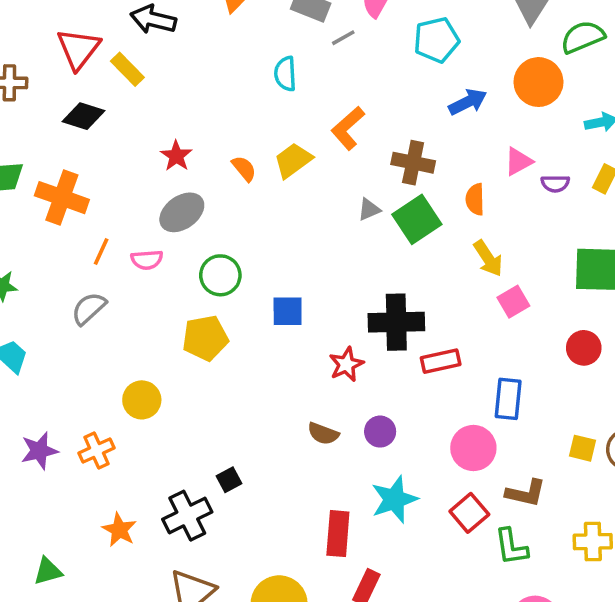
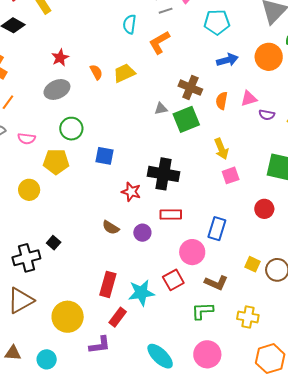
orange L-shape: (348, 128) -> (159, 42), moved
orange semicircle: (475, 199) -> (222, 101), moved
pink semicircle: (147, 260) -> (27, 139), moved
red rectangle: (441, 361) -> (171, 215), moved
red star: (346, 364) -> (131, 192), turned 30
yellow circle: (142, 400) -> (29, 190), moved
black square: (229, 480) -> (54, 243), turned -32
cyan star: (394, 499) -> (141, 293), moved
red square: (469, 513) -> (173, 280), moved
green L-shape: (511, 547) -> (202, 311), turned 85

